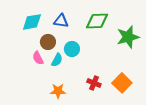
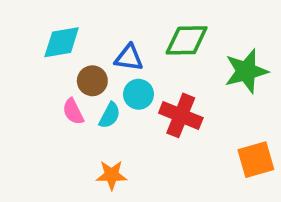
blue triangle: (61, 21) -> (129, 58), moved
red cross: (94, 83) -> (181, 115), moved, size x1.5
orange square: (122, 83) -> (256, 160), moved, turned 30

